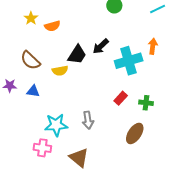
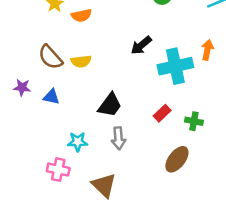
black trapezoid: (77, 55) -> (110, 105), moved
yellow semicircle: (60, 71) -> (81, 61), moved
cyan star: (56, 125) -> (78, 142), size x0.7

